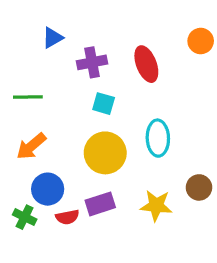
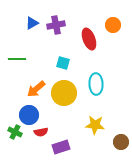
orange circle: (201, 41) -> (113, 25), moved
purple cross: (92, 62) -> (56, 25), moved
orange arrow: (31, 146) -> (36, 89), moved
brown circle: (199, 187) -> (121, 142), moved
purple rectangle: (100, 204) -> (61, 147), moved

